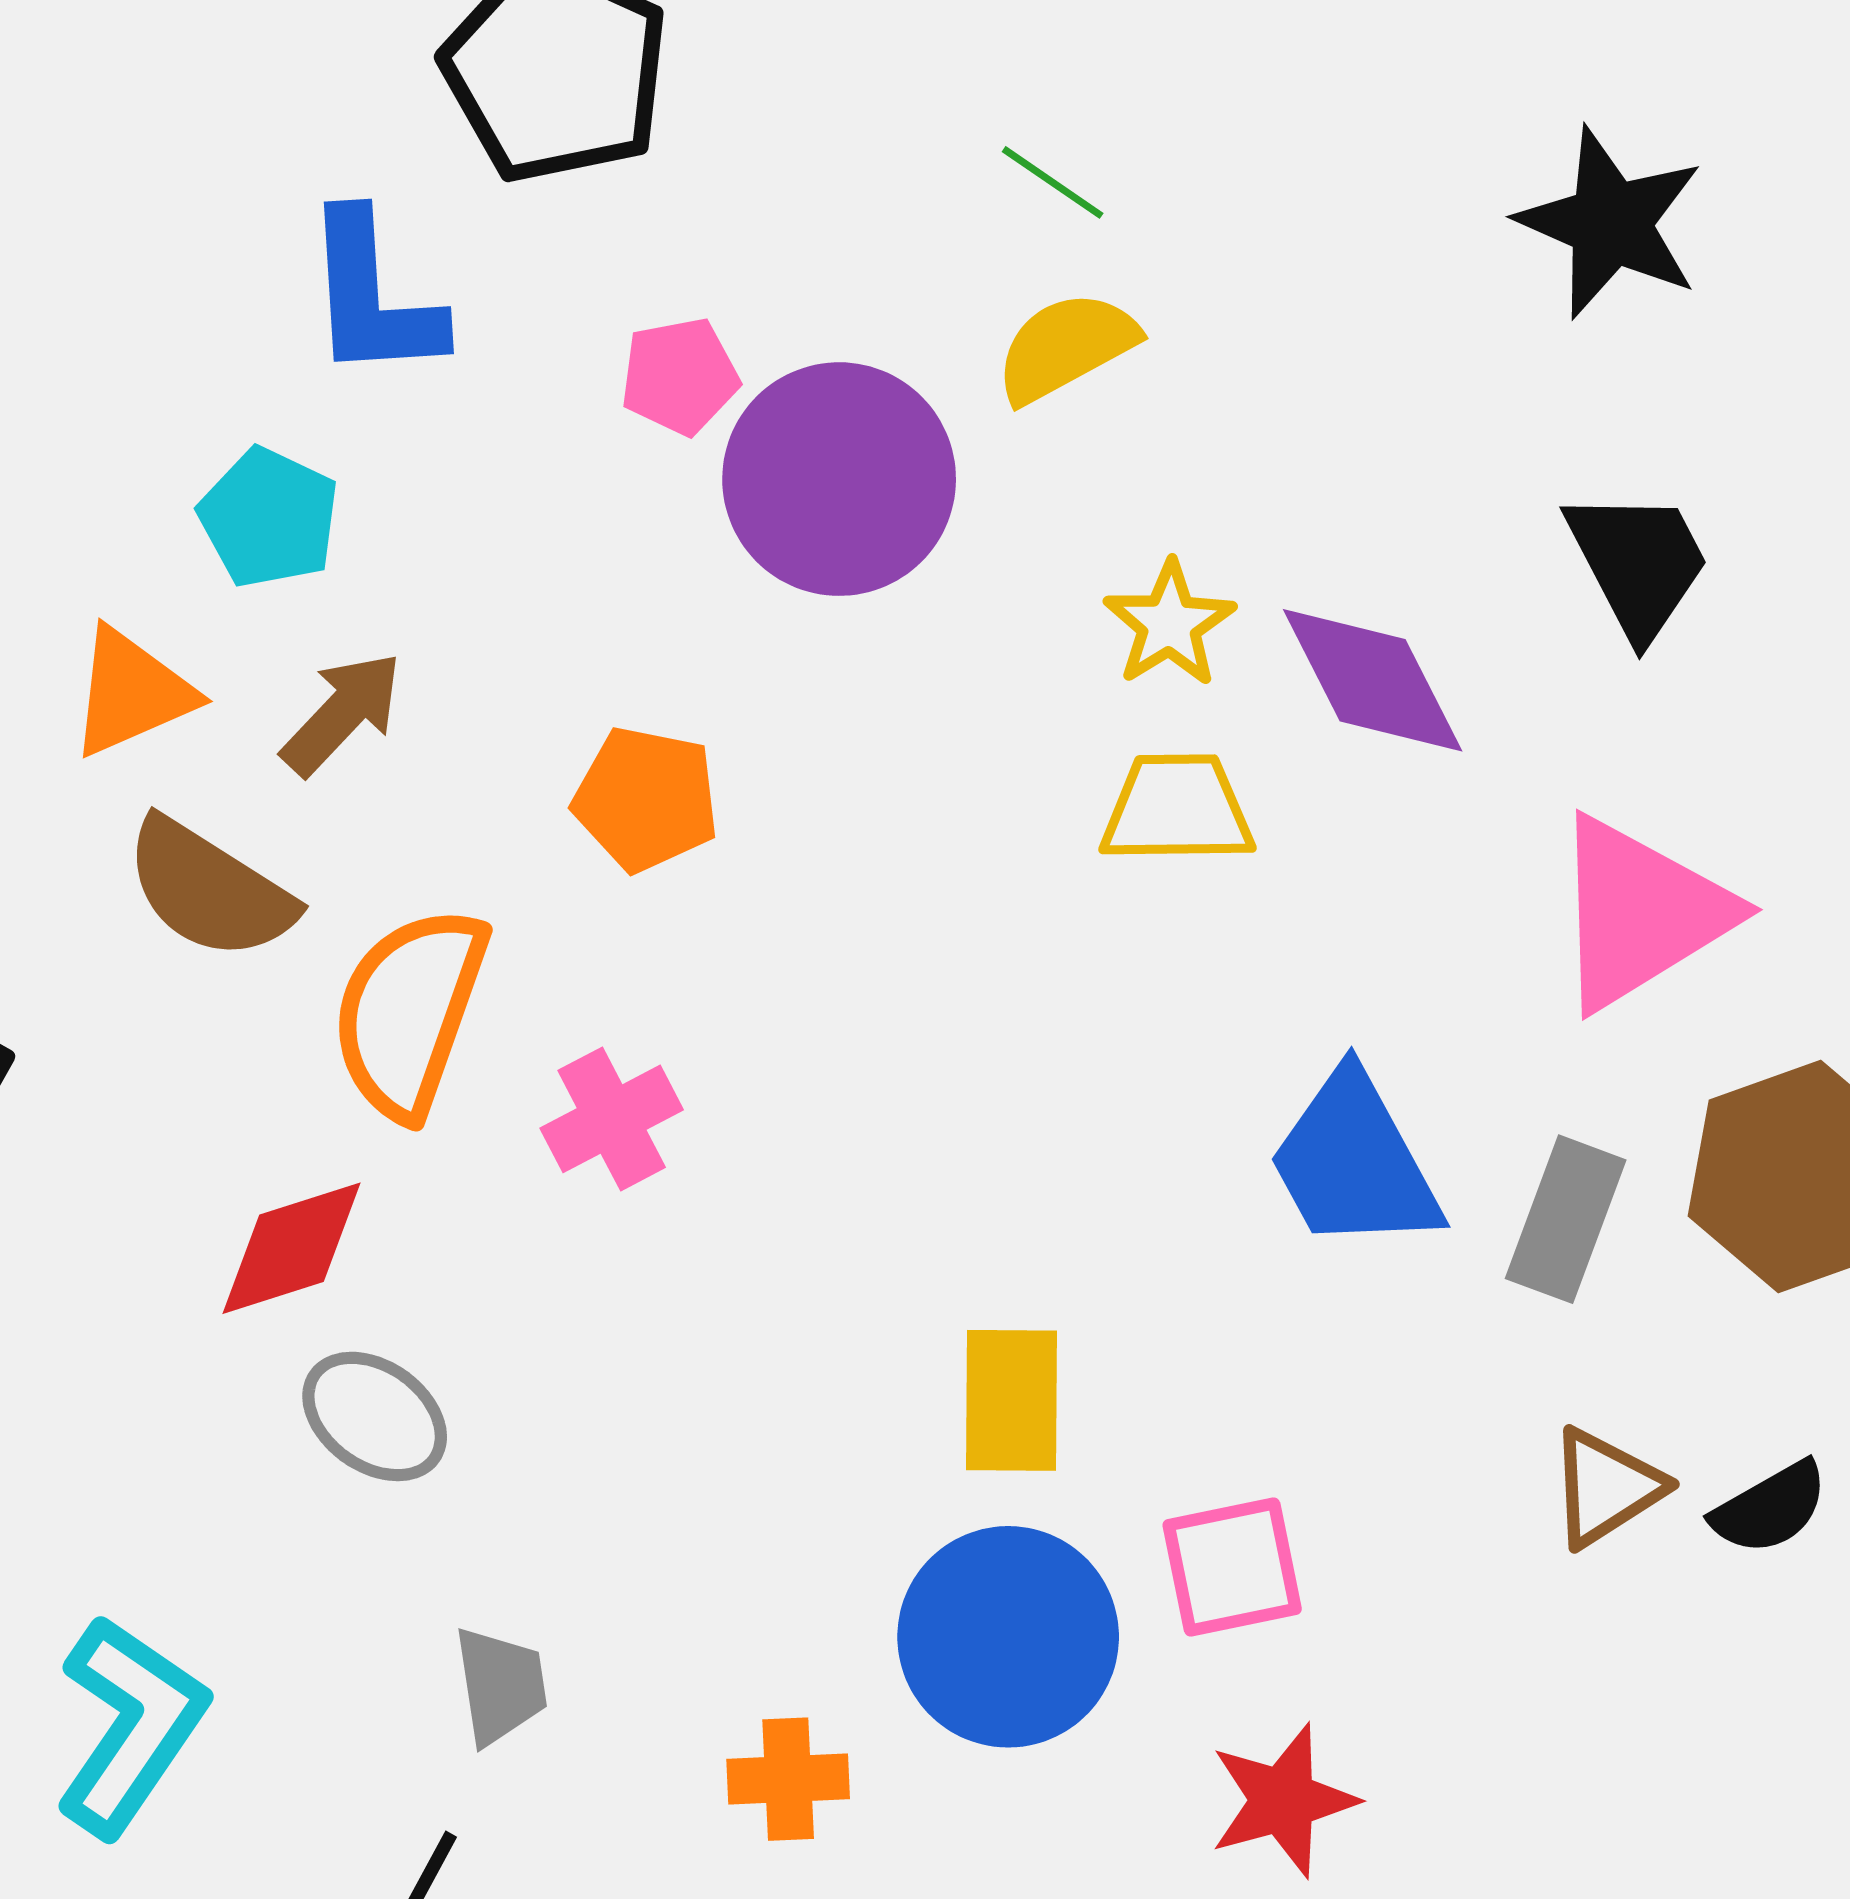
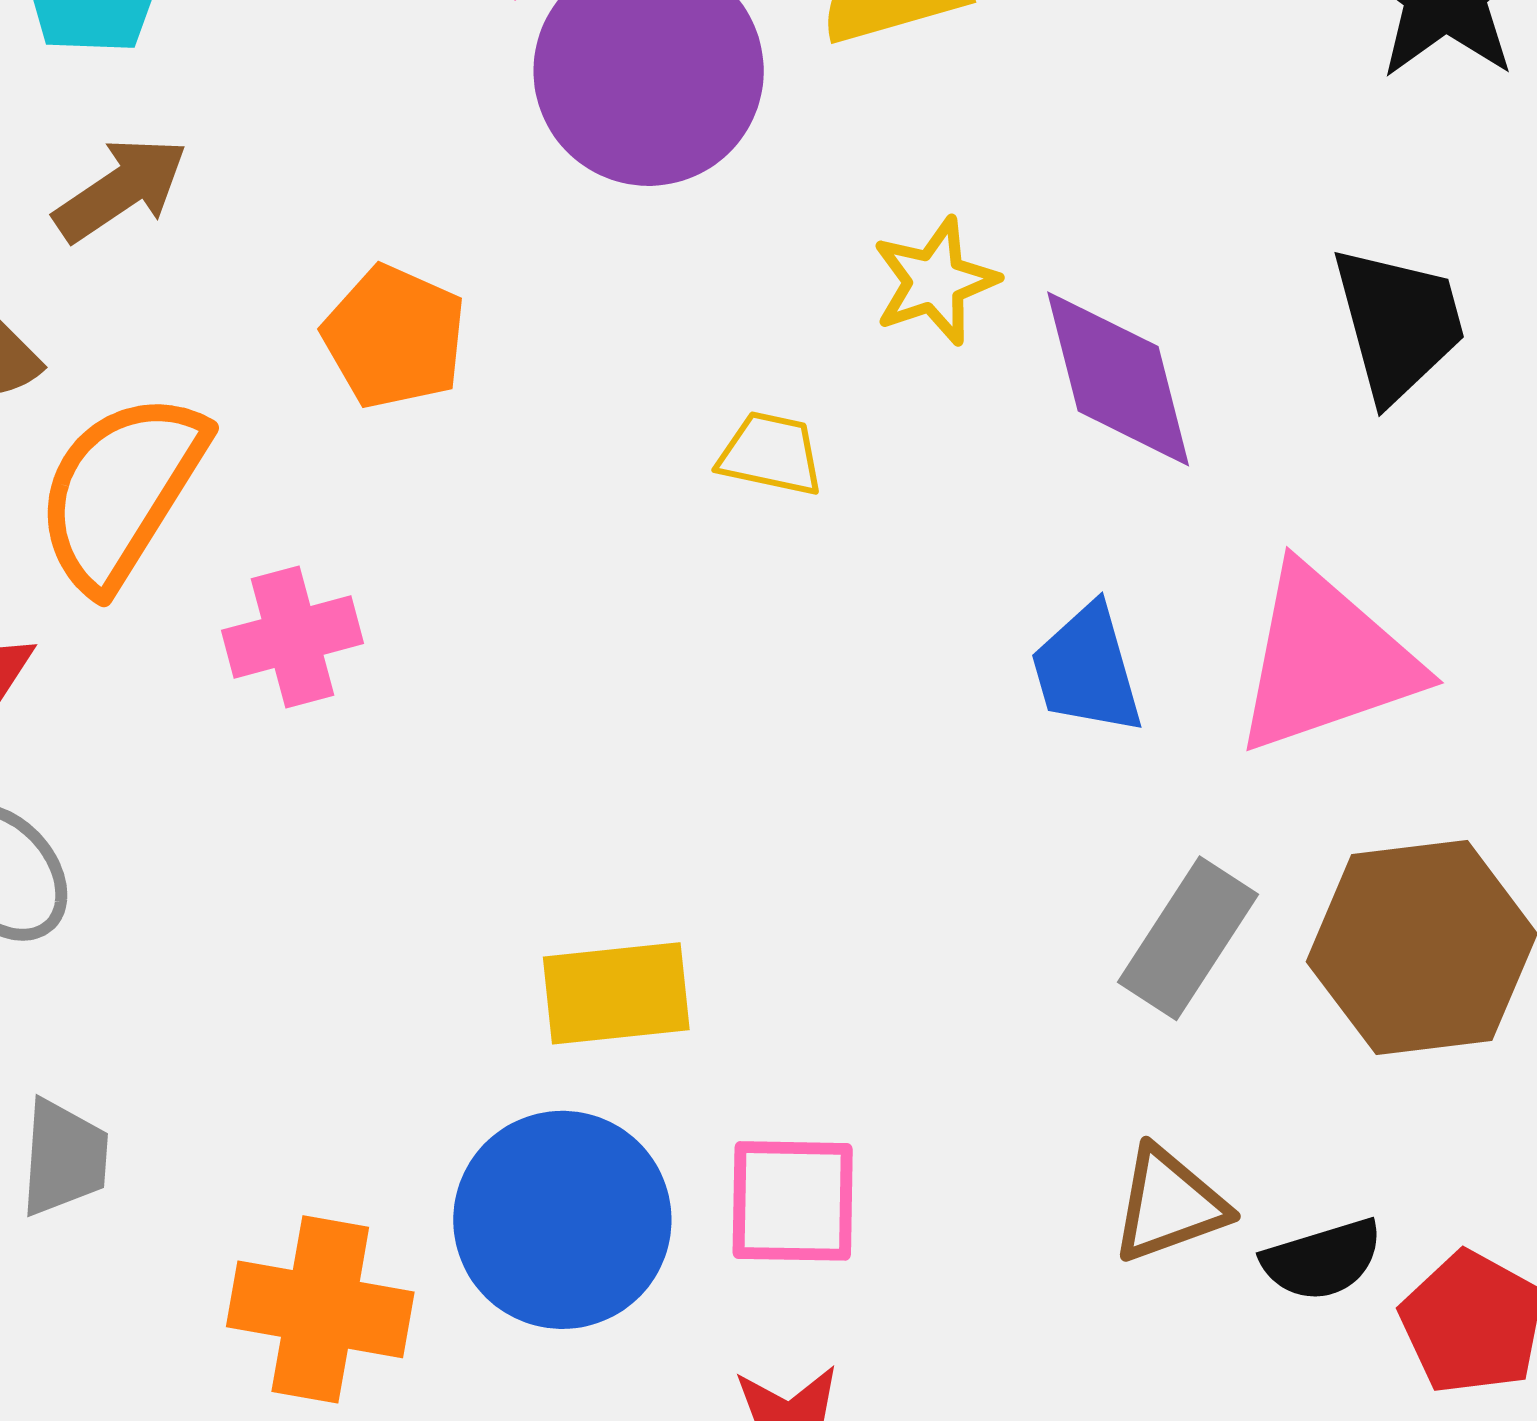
yellow trapezoid: (1177, 809) -> (771, 454), moved, size x0.7
blue trapezoid: (1354, 1162) -> (1087, 670), moved, size x0.7
yellow rectangle: (1011, 1400) -> (616, 993), turned 71
orange cross: (788, 1779) -> (320, 1309), size x1.5

